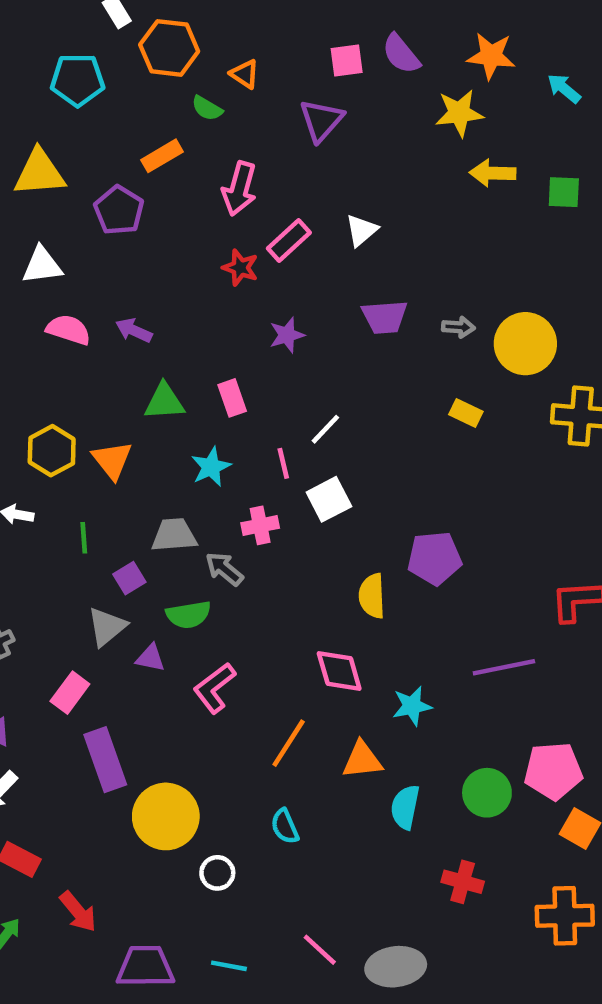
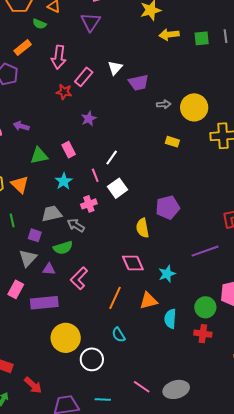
purple trapezoid: (385, 317) -> (139, 83), moved
purple square: (129, 578) -> (35, 235), turned -32
purple rectangle: (105, 760) -> (44, 303), moved, turned -68
white circle: (217, 873) -> (92, 359), size x1.5
red cross: (463, 882) -> (203, 334), moved

